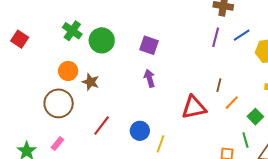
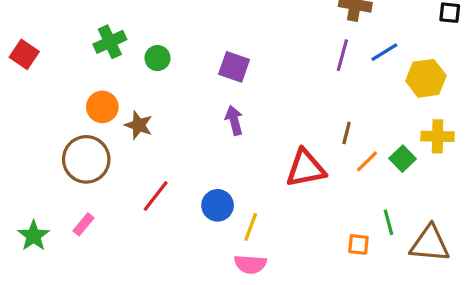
green cross: (72, 31) -> (110, 42), turned 30
green circle: (102, 40) -> (157, 58), size x0.6
green square: (255, 117) -> (403, 159), moved

